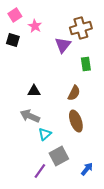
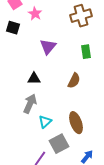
purple triangle: (63, 45) -> (48, 47), moved
gray arrow: (30, 116) -> (30, 104), turned 90
brown ellipse: (76, 121) -> (76, 123), moved

